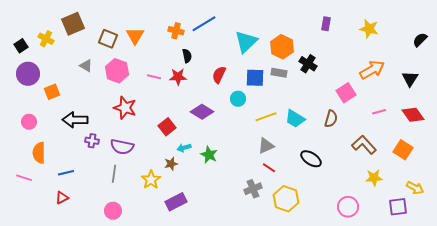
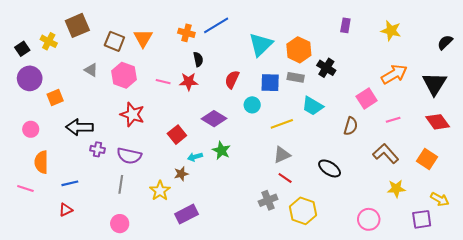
black triangle: (410, 79) -> (434, 84), size x1.4
pink line: (379, 112) -> (393, 120), moved
cyan trapezoid: (295, 119) -> (313, 106), moved
green star: (209, 155) -> (221, 150), moved

